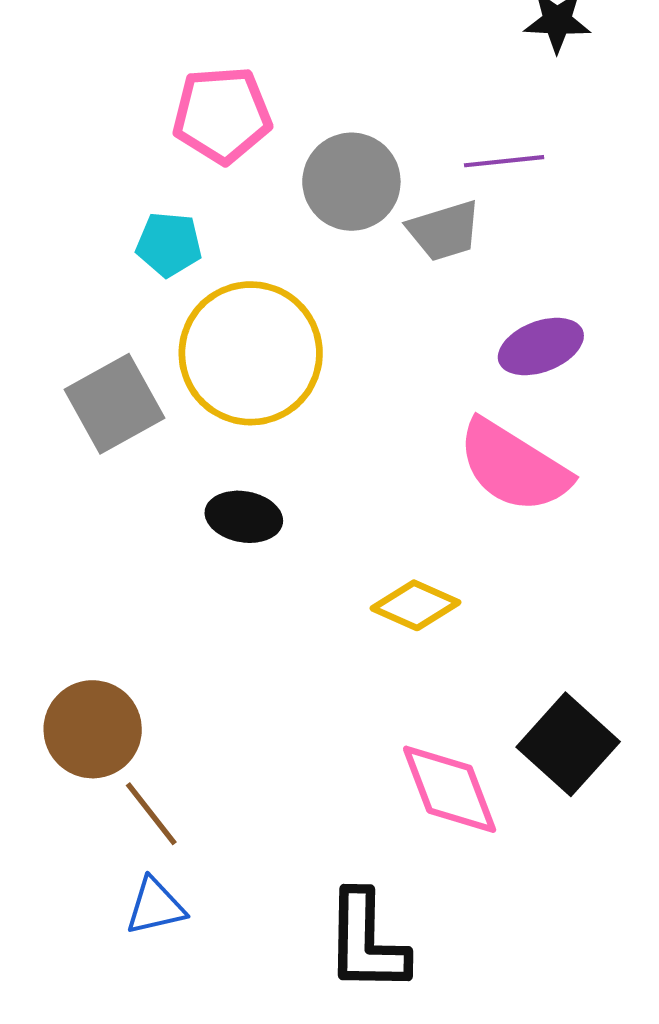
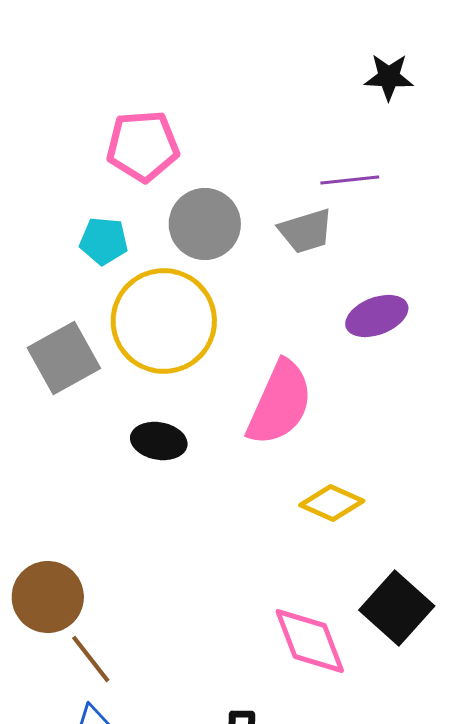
gray circle: (351, 182) -> (205, 224), moved
pink semicircle: (514, 466) -> (280, 403), moved, turned -98
yellow diamond: (416, 605) -> (332, 503), moved

